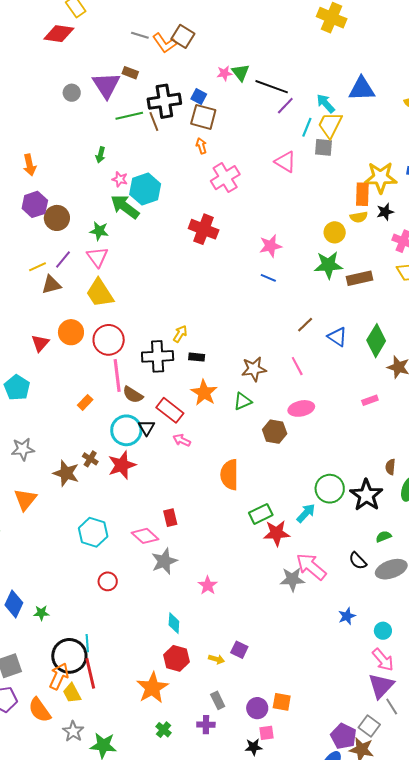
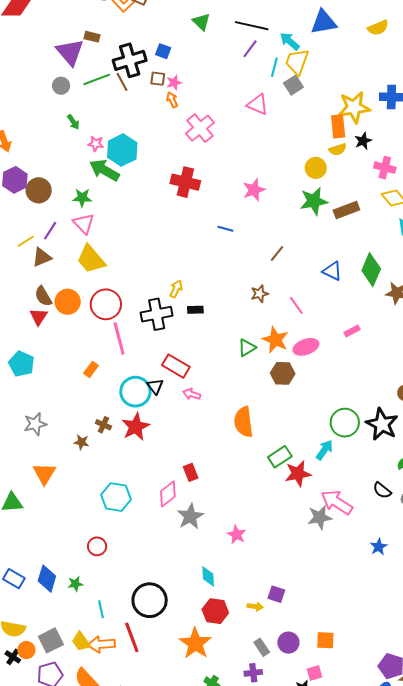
pink star: (224, 73) -> (174, 83), moved
black line: (272, 87) -> (252, 26), moved
gray circle: (72, 93) -> (61, 86), moved
brown square: (203, 117) -> (158, 79), moved, size x0.6
gray square: (324, 147) -> (293, 85), turned -30
green arrow: (100, 155) -> (73, 122), turned -42
blue line: (268, 278) -> (225, 229), moved
brown line: (305, 325) -> (277, 253), moved
brown star: (254, 369) -> (260, 294), moved, size x0.7
orange star: (204, 393) -> (275, 340), moved
brown semicircle: (133, 395) -> (43, 296), moved, turned 35
pink rectangle: (370, 400) -> (352, 331), moved
brown star: (66, 473) -> (81, 442), size x0.6
pink diamond: (145, 536) -> (168, 494), turned -72
red circle: (108, 581) -> (97, 546), moved
cyan line: (87, 643) -> (101, 609), moved
black circle: (69, 656) -> (150, 600), moved
orange arrow: (59, 676) -> (101, 644), turned -112
yellow trapezoid: (72, 693) -> (81, 642), moved
purple circle: (257, 708) -> (288, 643), moved

